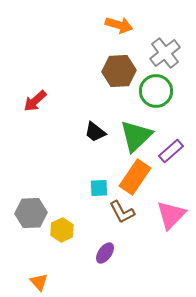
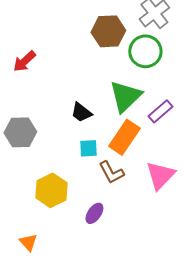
black trapezoid: (95, 132) -> (81, 112), moved
gray hexagon: (31, 213) -> (20, 132), moved
yellow hexagon: (62, 230) -> (51, 190), size x1.4

